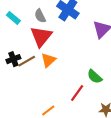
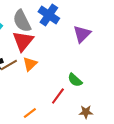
gray semicircle: (40, 16) -> (22, 21), size x1.6

